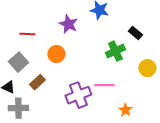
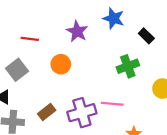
black rectangle: (135, 33) -> (146, 36), moved
brown rectangle: (37, 82) -> (47, 112), moved

